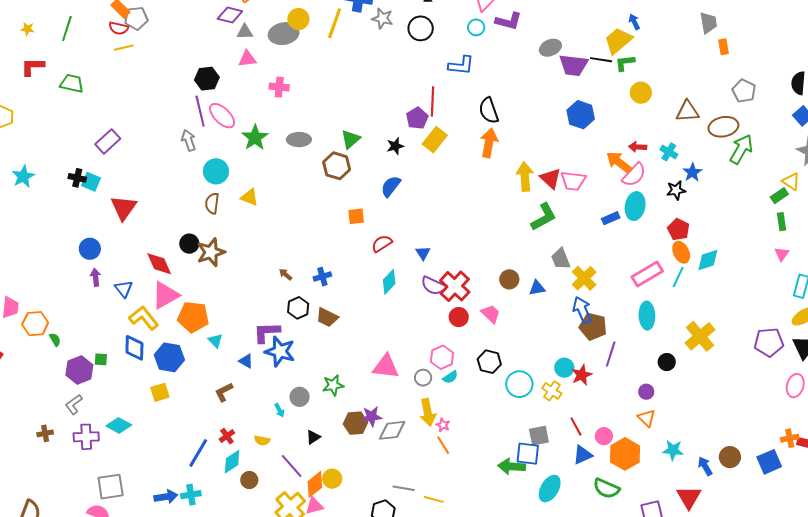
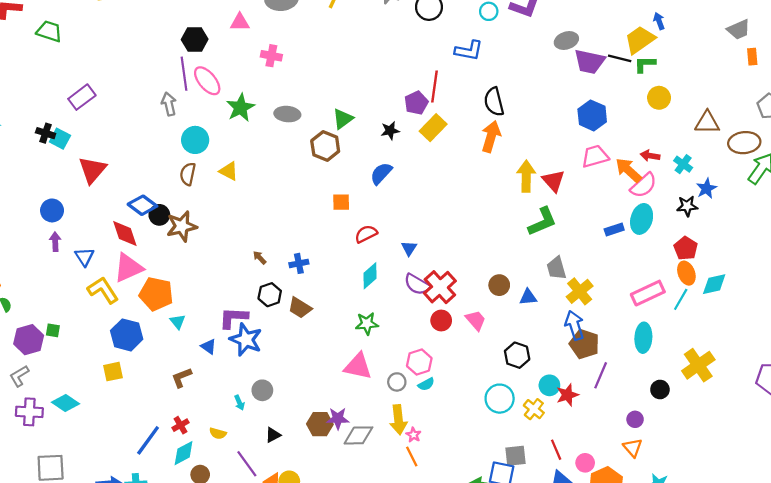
gray trapezoid: (708, 23) -> (739, 30), turned 70
pink trapezoid: (573, 181) -> (595, 156), moved, turned 152
blue diamond: (134, 348) -> (142, 205), moved, turned -60
black hexagon: (489, 362) -> (517, 355), moved
green star: (333, 385) -> (367, 324), moved

